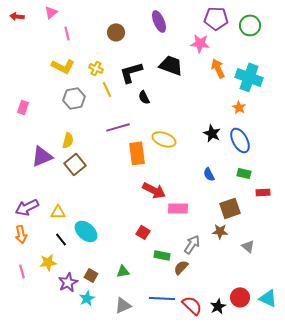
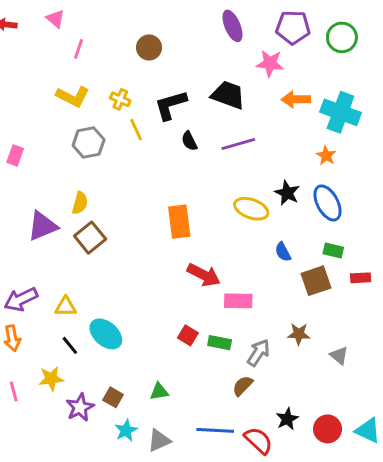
pink triangle: (51, 12) -> (55, 19), turned -40
purple ellipse: (159, 21) -> (233, 26), moved
pink line: (67, 33) -> (78, 49), turned 32
orange arrow: (218, 68) -> (296, 99), turned -66
purple line: (118, 127) -> (238, 144), moved
yellow ellipse: (164, 139) -> (251, 209), moved
brown square: (230, 208) -> (316, 281), moved
green rectangle: (162, 255) -> (220, 343), moved
cyan star: (87, 298) -> (126, 430), moved
black star: (218, 306) -> (287, 419), moved

